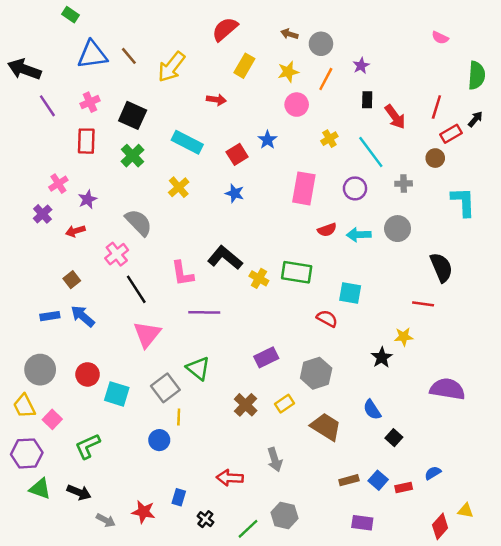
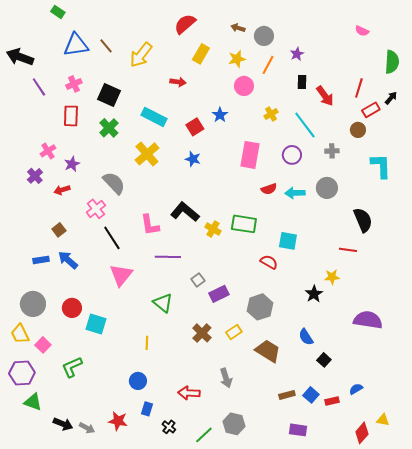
yellow cross: (179, 187) -> (147, 154), size x1.4
gray square: (165, 388) -> (198, 280), moved, size x0.6
blue circle: (159, 440) -> (138, 381), moved
black arrow: (79, 492) -> (63, 424), moved

